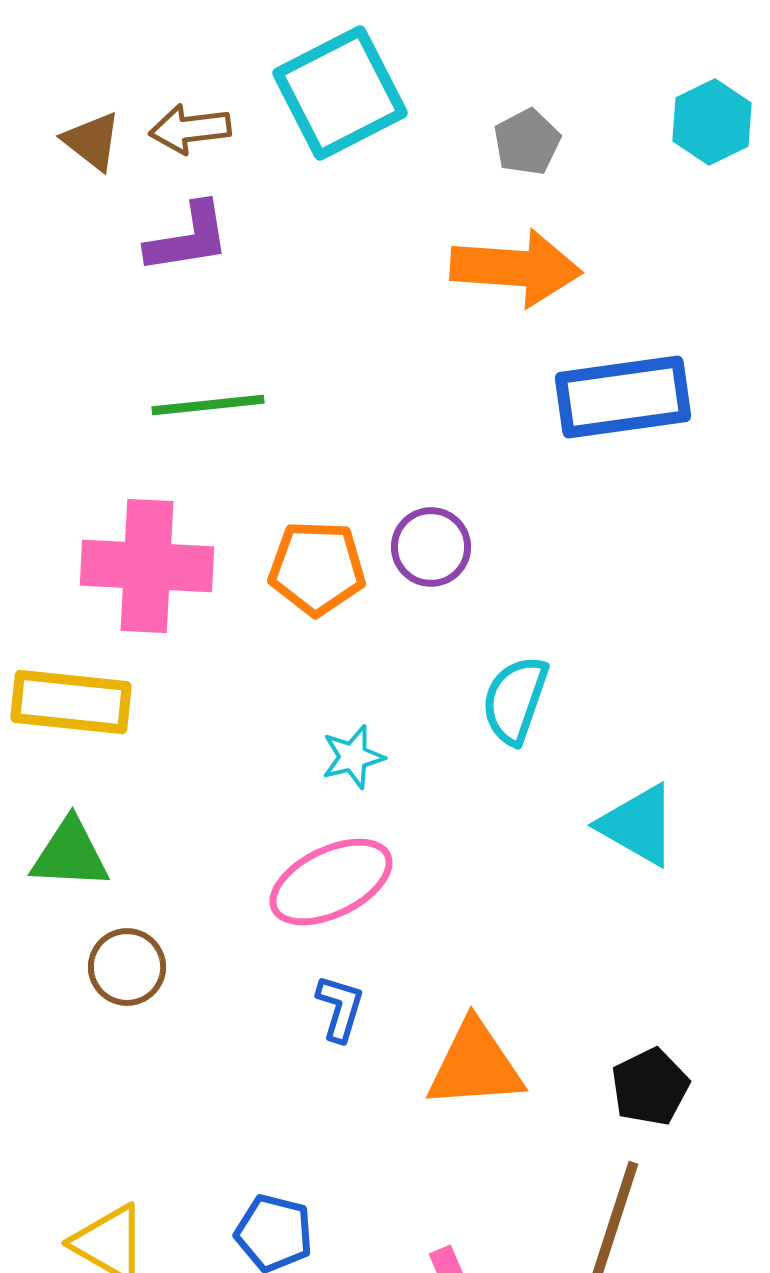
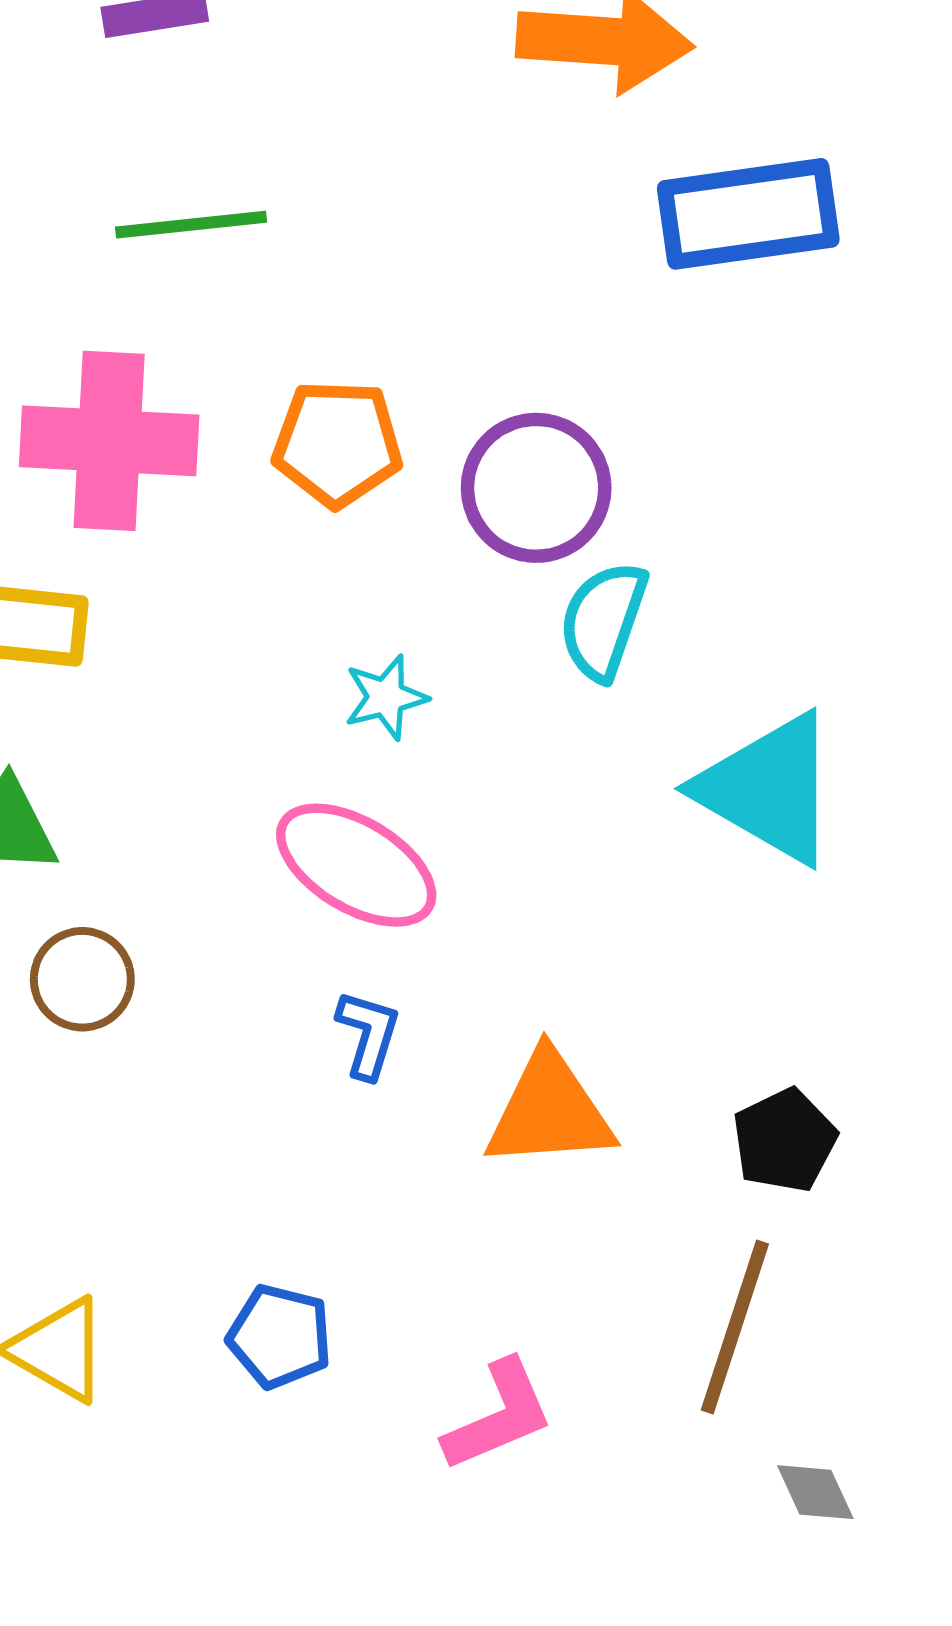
purple circle: (431, 547) -> (536, 488), moved, size x1.4
cyan triangle: (638, 825) -> (768, 789), size x1.4
pink ellipse: (331, 882) -> (356, 865), turned 57

